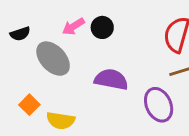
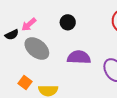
pink arrow: (73, 26) -> (29, 25), moved

